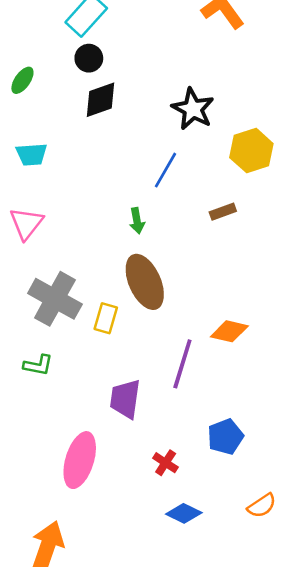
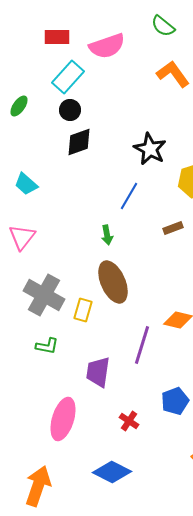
green ellipse: (22, 80) -> (19, 106), moved
cyan trapezoid: (32, 154) -> (26, 184), turned 45
green L-shape: (38, 365) -> (47, 346), moved
blue diamond: (184, 513) -> (112, 472), moved, size x1.4

